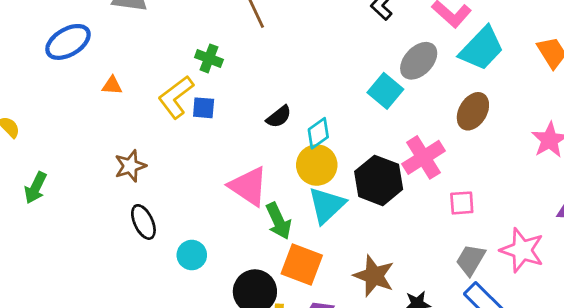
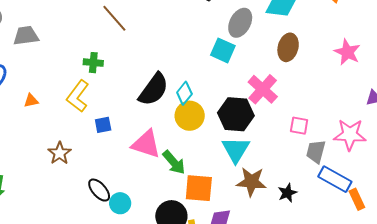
blue square: (204, 108) -> (103, 125), moved
black semicircle: (279, 117) -> (154, 89), size x1.8
pink square: (462, 203) -> (299, 126), moved, turned 30
cyan triangle: (327, 205) -> (236, 150), moved
black ellipse: (143, 222) -> (99, 190), moved

